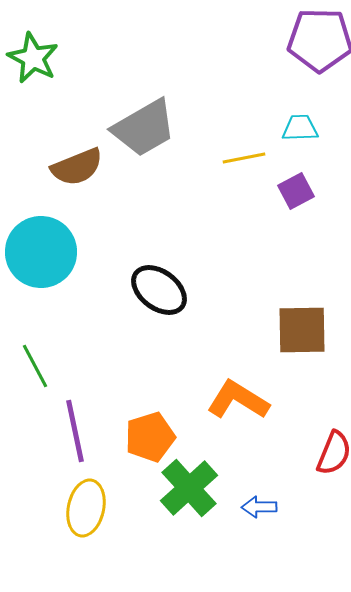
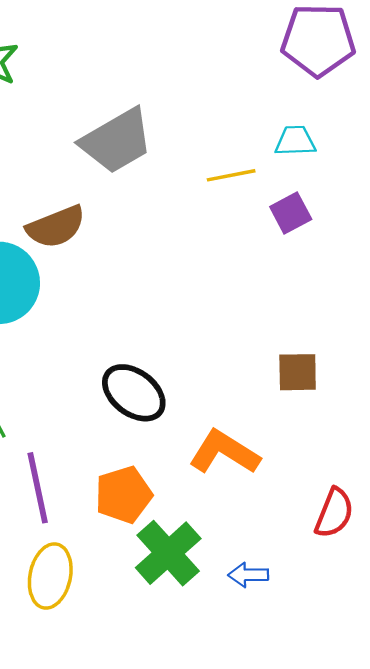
brown semicircle: (77, 167) -> (56, 227), moved
black ellipse: (159, 290) -> (134, 393), moved
brown square: (302, 330) -> (298, 372), size x0.7

